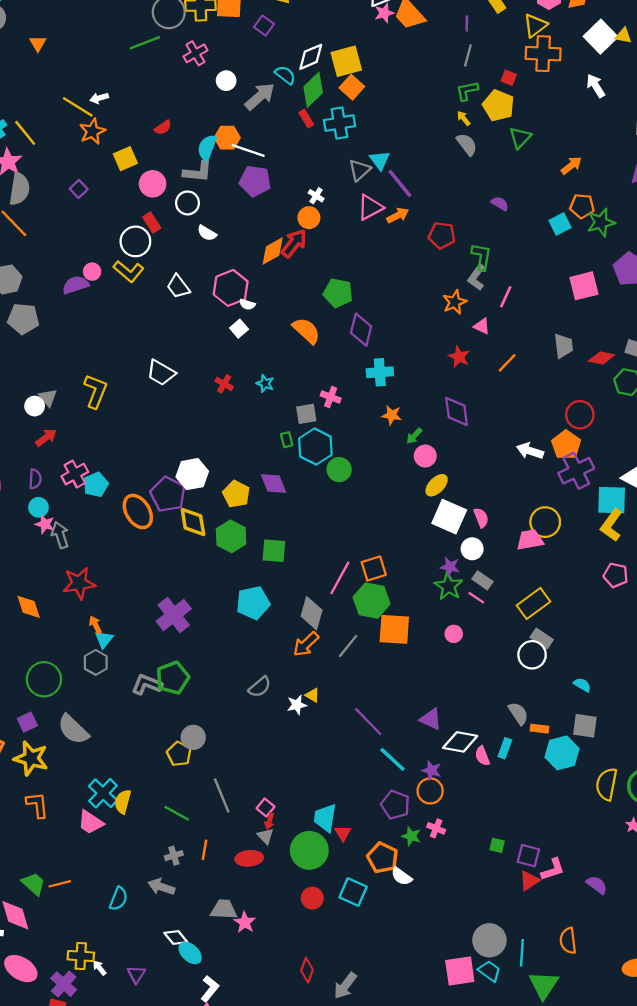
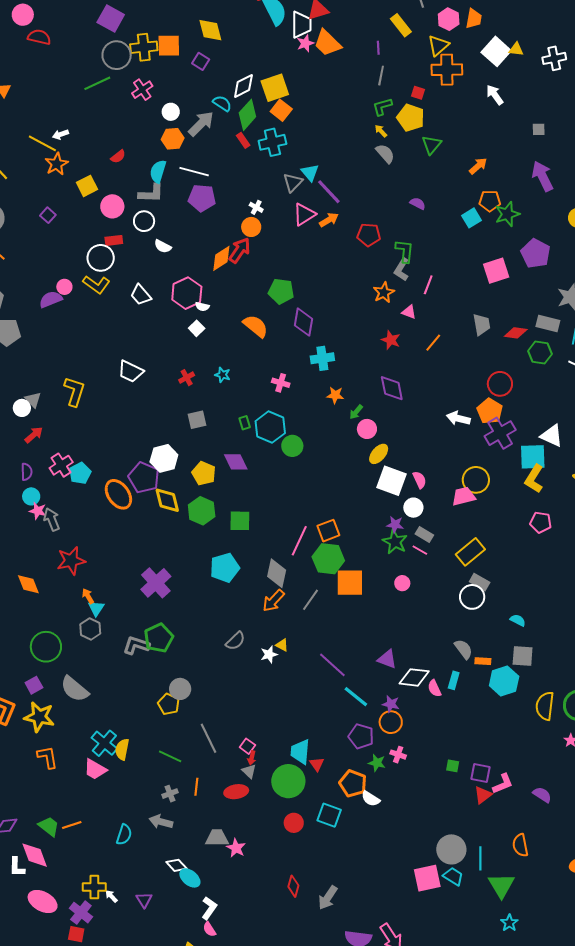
orange hexagon: (227, 138) -> (173, 139), moved
red rectangle: (152, 223) -> (114, 240), turned -60
red cross: (224, 384) -> (187, 378), turned 35
gray square: (306, 414) -> (197, 420), moved

